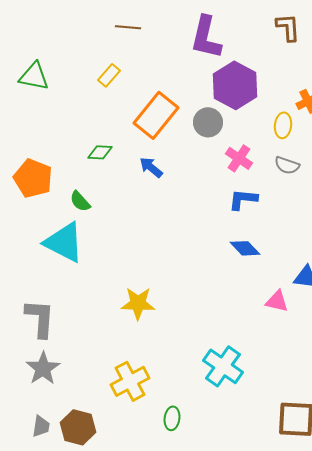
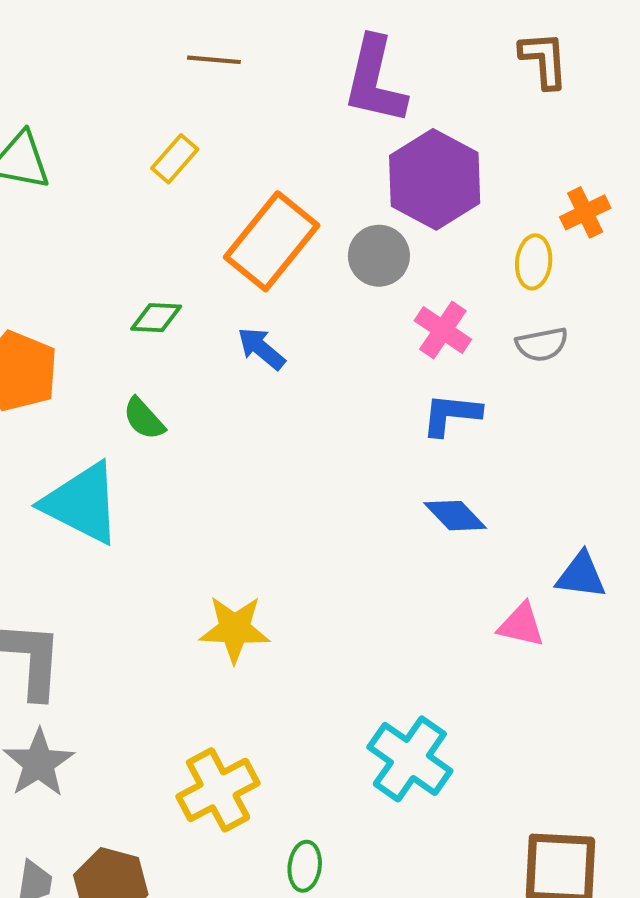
gray semicircle: (287, 165) -> (542, 344), turned -30
green semicircle: (80, 201) -> (144, 419), moved

